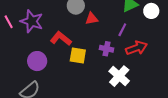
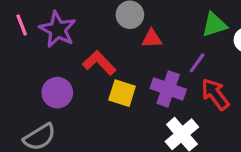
red arrow: (137, 48) -> (215, 94), turned -115
purple cross: (106, 49) -> (168, 89), size x1.5

